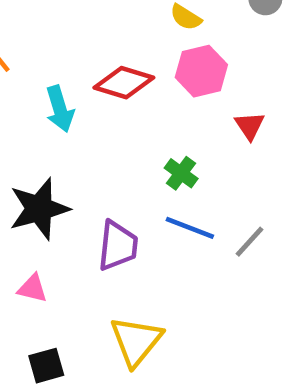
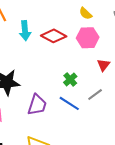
cyan arrow: (60, 109) -> (25, 31), moved
gray line: (250, 242) -> (95, 94), moved

